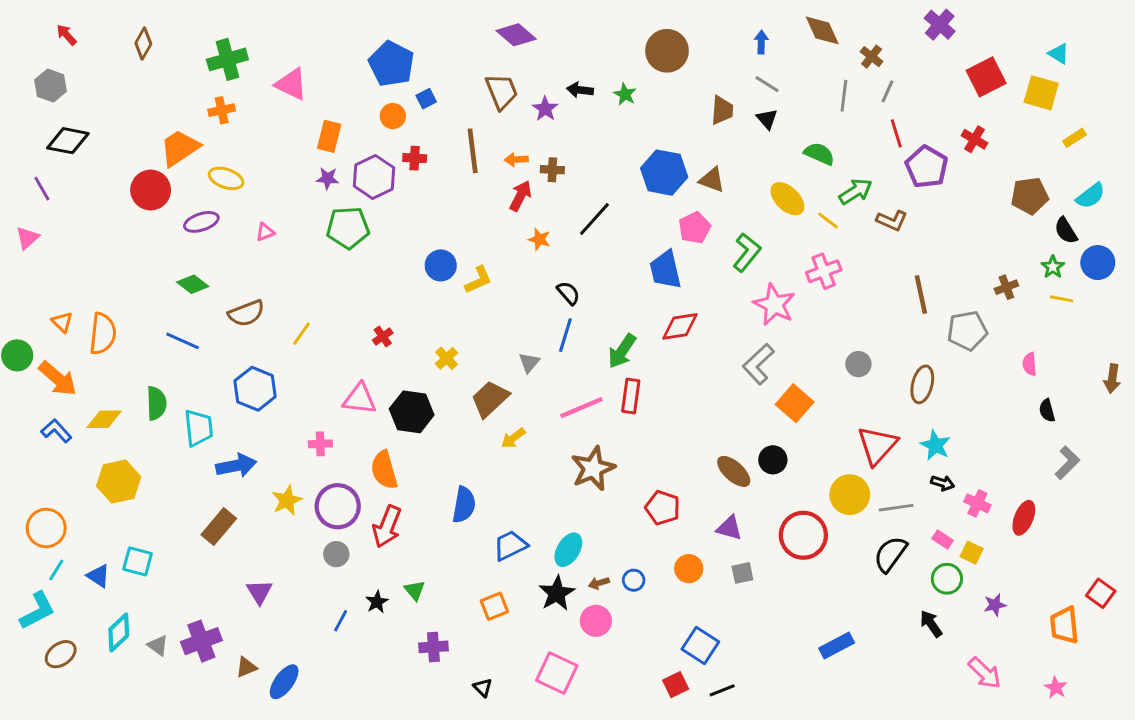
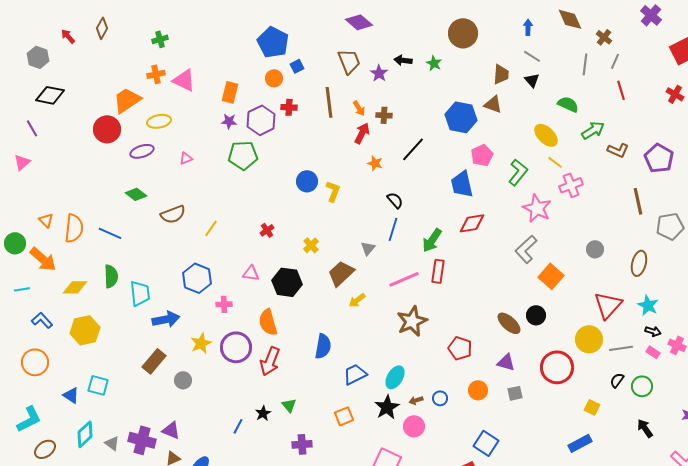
red arrow: (66, 35) -> (68, 36), moved
green cross: (227, 59) -> (160, 39), size x0.6
pink triangle: (291, 84) -> (184, 80), moved
orange arrow: (516, 160) -> (359, 108), turned -119
purple pentagon: (927, 167) -> (659, 158), moved
yellow ellipse: (226, 178) -> (159, 121), turned -30
brown triangle: (712, 180) -> (493, 104), moved
yellow line: (828, 220) -> (555, 162), moved
yellow L-shape: (478, 280) -> (333, 191), turned -45
blue line: (183, 341) -> (110, 233), moved
blue hexagon: (255, 389) -> (197, 278), moved
pink triangle: (359, 399) -> (251, 273), size x0.7
blue L-shape: (56, 431) -> (42, 320), moved
pink rectangle: (943, 540) -> (653, 352), moved
yellow square: (972, 553) -> (592, 407), moved
gray circle: (336, 554) -> (183, 380), moved
black semicircle: (890, 554) -> (617, 380), size x0.6
cyan line: (56, 570) -> (22, 289), moved, turned 49
green circle: (947, 579) -> (642, 386), moved
purple triangle: (259, 592) -> (171, 430), moved, turned -36
purple cross: (201, 641) -> (142, 440), turned 36

